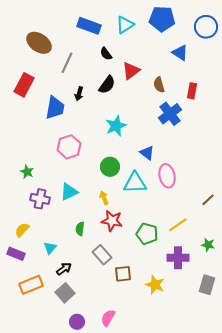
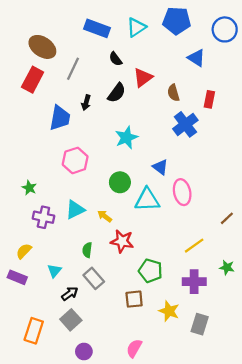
red rectangle: (24, 85) -> (33, 80), moved
yellow arrow: (104, 198) -> (105, 216), moved, turned -32
green pentagon: (147, 234) -> (150, 271), moved
gray rectangle: (102, 255) -> (94, 278), moved
orange rectangle: (31, 285) -> (34, 331), moved, turned -50
gray rectangle: (207, 285) -> (200, 324), moved
pink semicircle: (108, 318) -> (134, 348), moved

